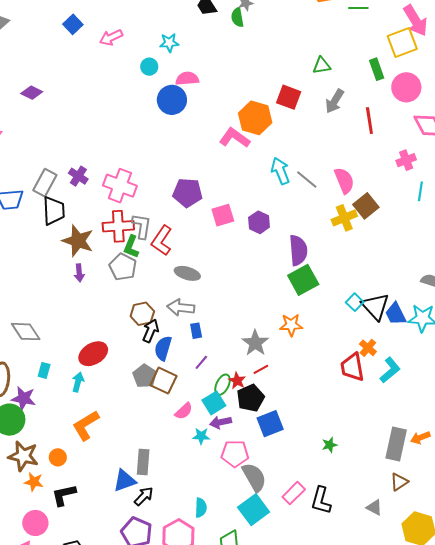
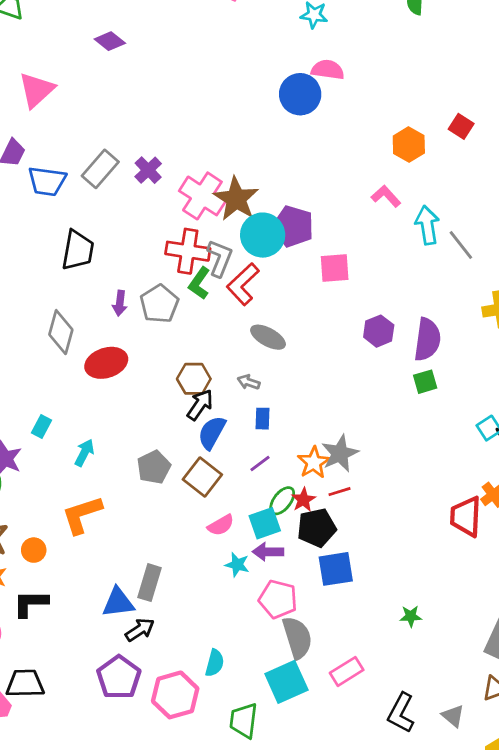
cyan circle: (149, 67) -> (263, 235), moved, size x1.8
red square: (289, 97) -> (461, 126), size x0.7
orange hexagon: (255, 118) -> (409, 144), size x0.7
pink L-shape: (235, 138) -> (386, 196), moved, size x0.7
black trapezoid: (54, 211) -> (78, 250), moved
purple hexagon: (259, 222) -> (379, 331), moved
brown star: (78, 241) -> (236, 199), moved
gray pentagon: (123, 267) -> (159, 304), moved
green square: (303, 280) -> (425, 382), size x0.6
gray arrow: (181, 308) -> (249, 382), size x0.6
orange star: (291, 325) -> (314, 463), moved, turned 30
gray diamond: (26, 332) -> (61, 332), moved, turned 36
red ellipse: (93, 354) -> (106, 363), moved
gray pentagon: (145, 376) -> (154, 467), moved
black L-shape: (321, 501) -> (401, 713), moved

